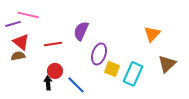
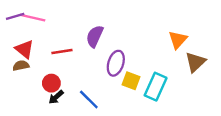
purple line: (13, 24) -> (15, 16), moved
brown triangle: (167, 64) -> (195, 62), moved
red circle: (55, 71) -> (51, 83), moved
black arrow: (48, 83) -> (56, 97), turned -128

